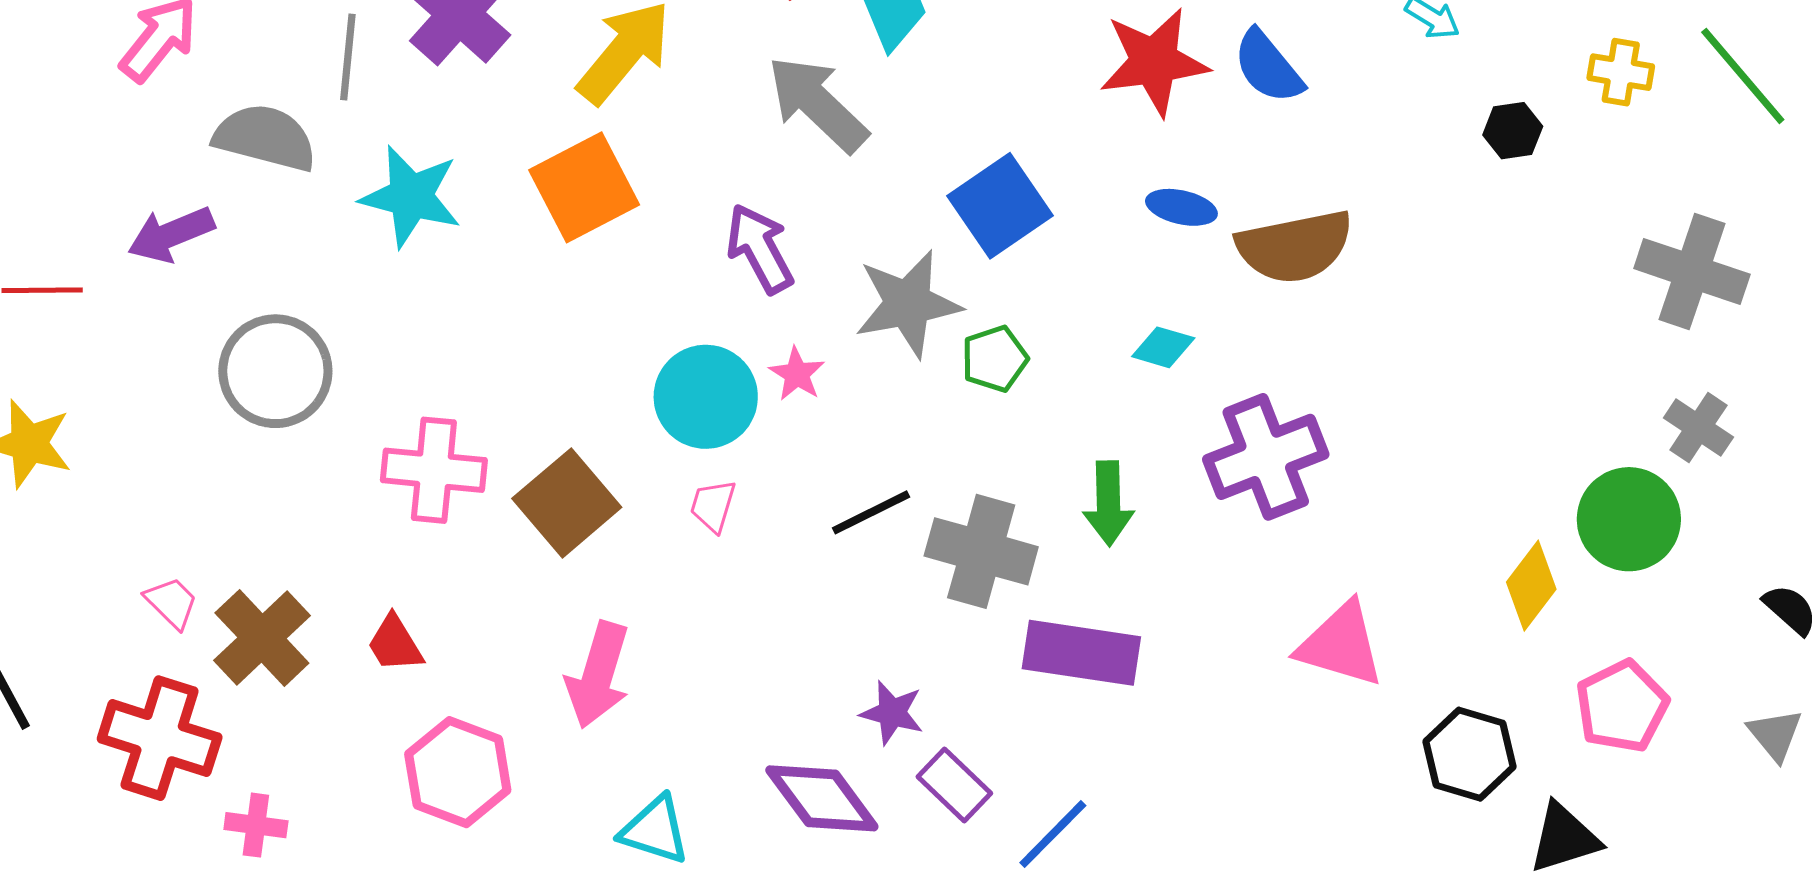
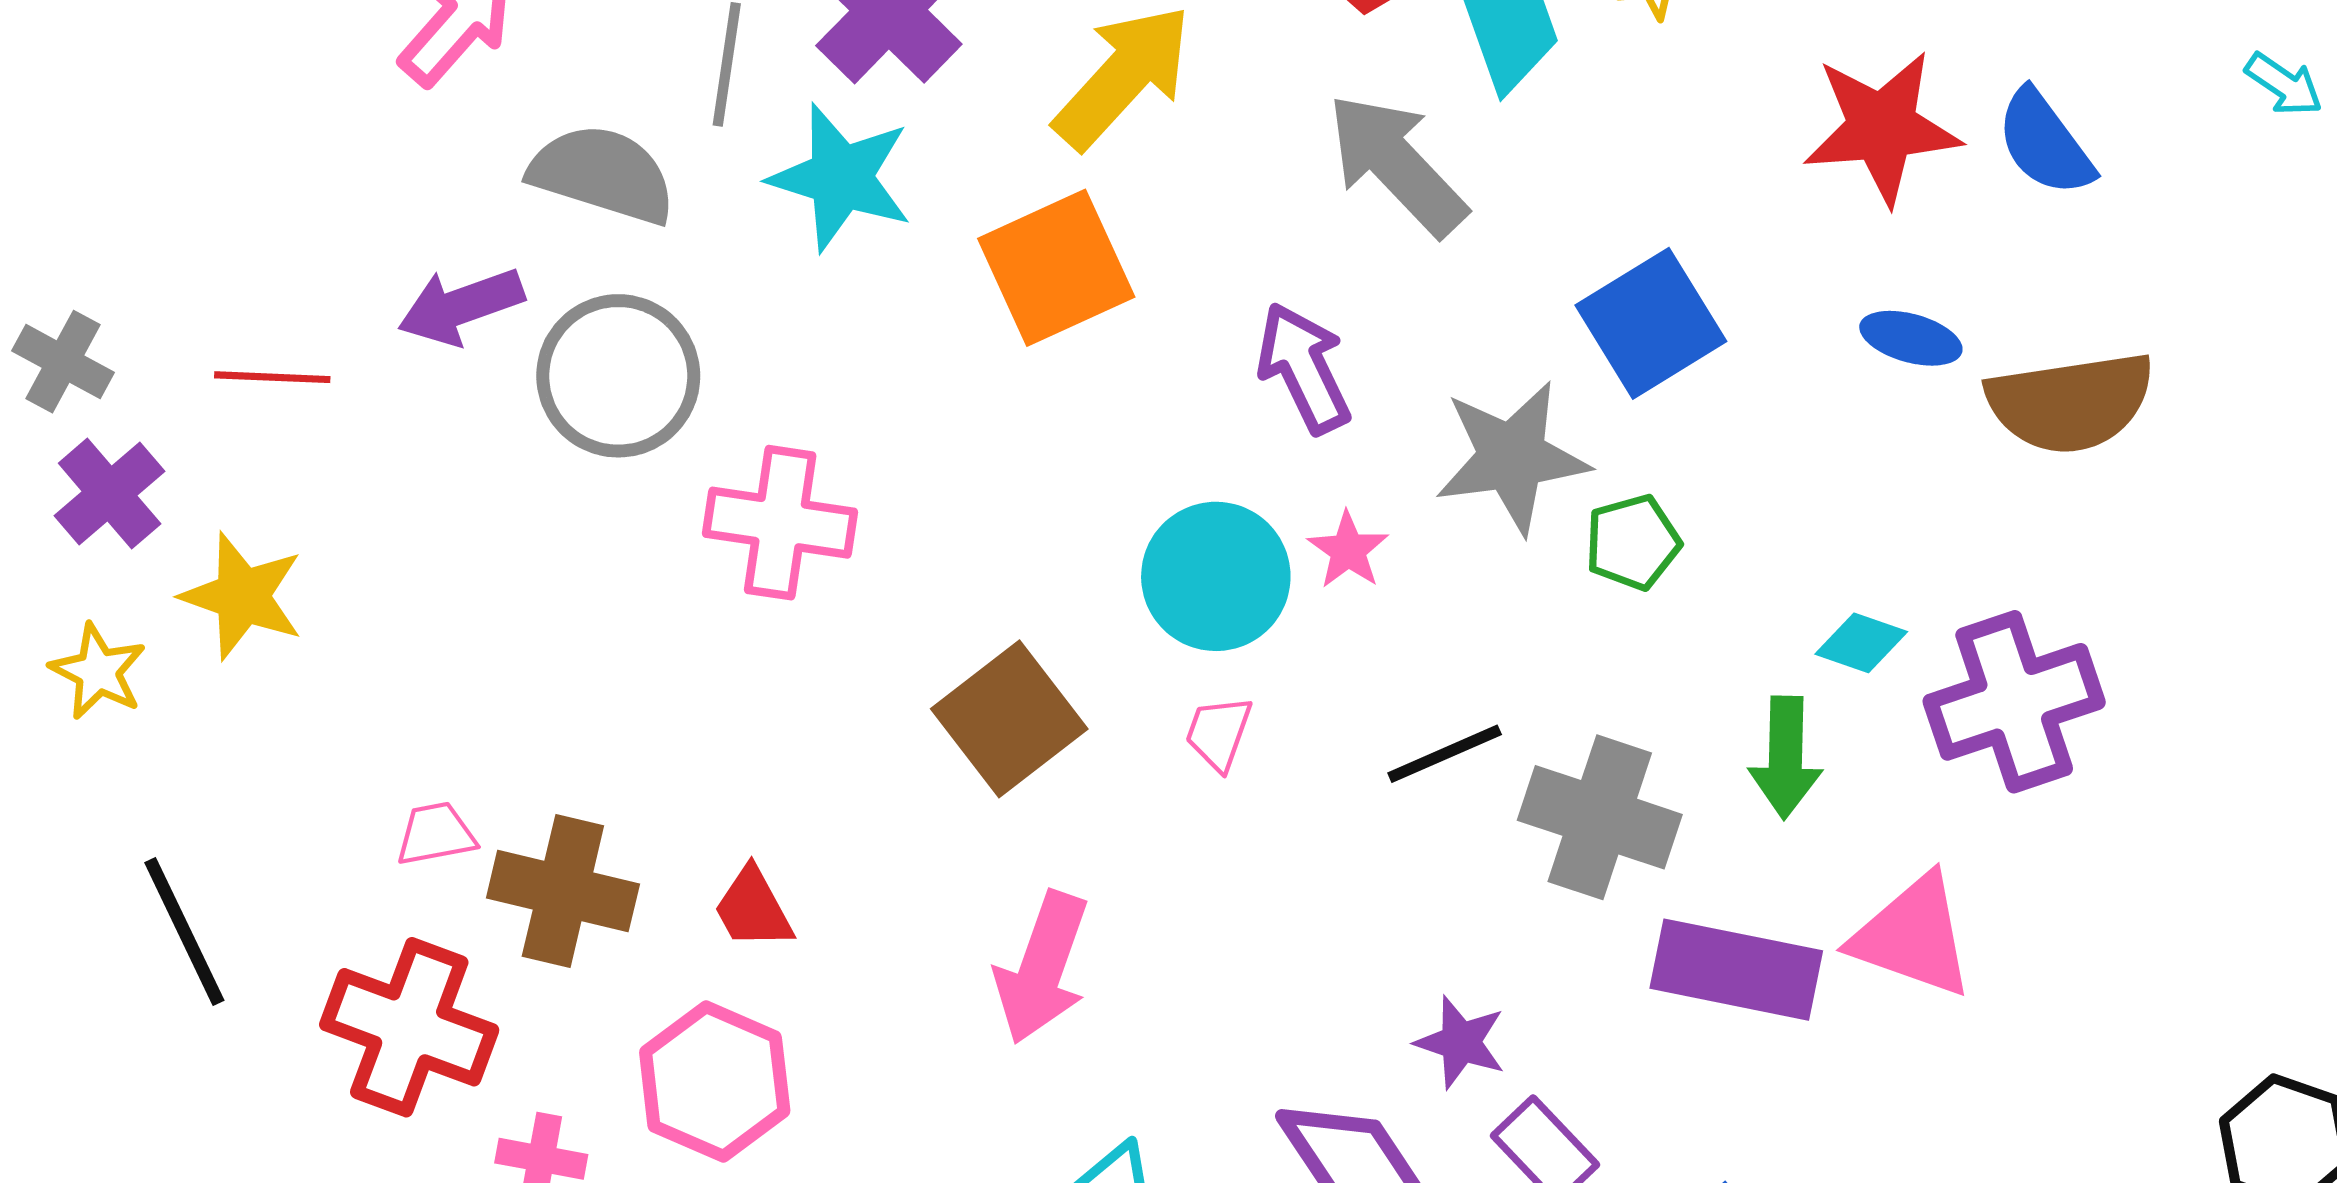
cyan star: (411, 196) -> (841, 178), moved
cyan diamond: (1163, 347) -> (1861, 643), moved
gray circle: (275, 371) -> (618, 376), moved
pink cross: (434, 470) -> (780, 523), moved
pink trapezoid: (172, 603) -> (436, 834), turned -58
brown cross: (262, 638) -> (563, 891), turned -36
pink triangle: (1341, 645) -> (1913, 936), moved
pink hexagon: (458, 772) -> (715, 1081), moved

